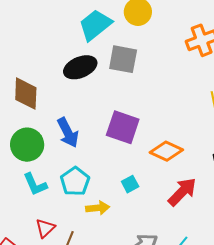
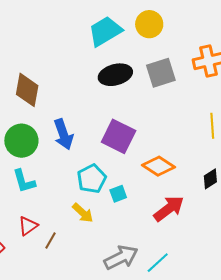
gray square: (123, 59) -> (161, 73), moved, turned -36
black ellipse: (80, 67) -> (115, 75), moved
cyan pentagon: (75, 181) -> (92, 179), moved
yellow arrow: (98, 208) -> (83, 213), turned 40

